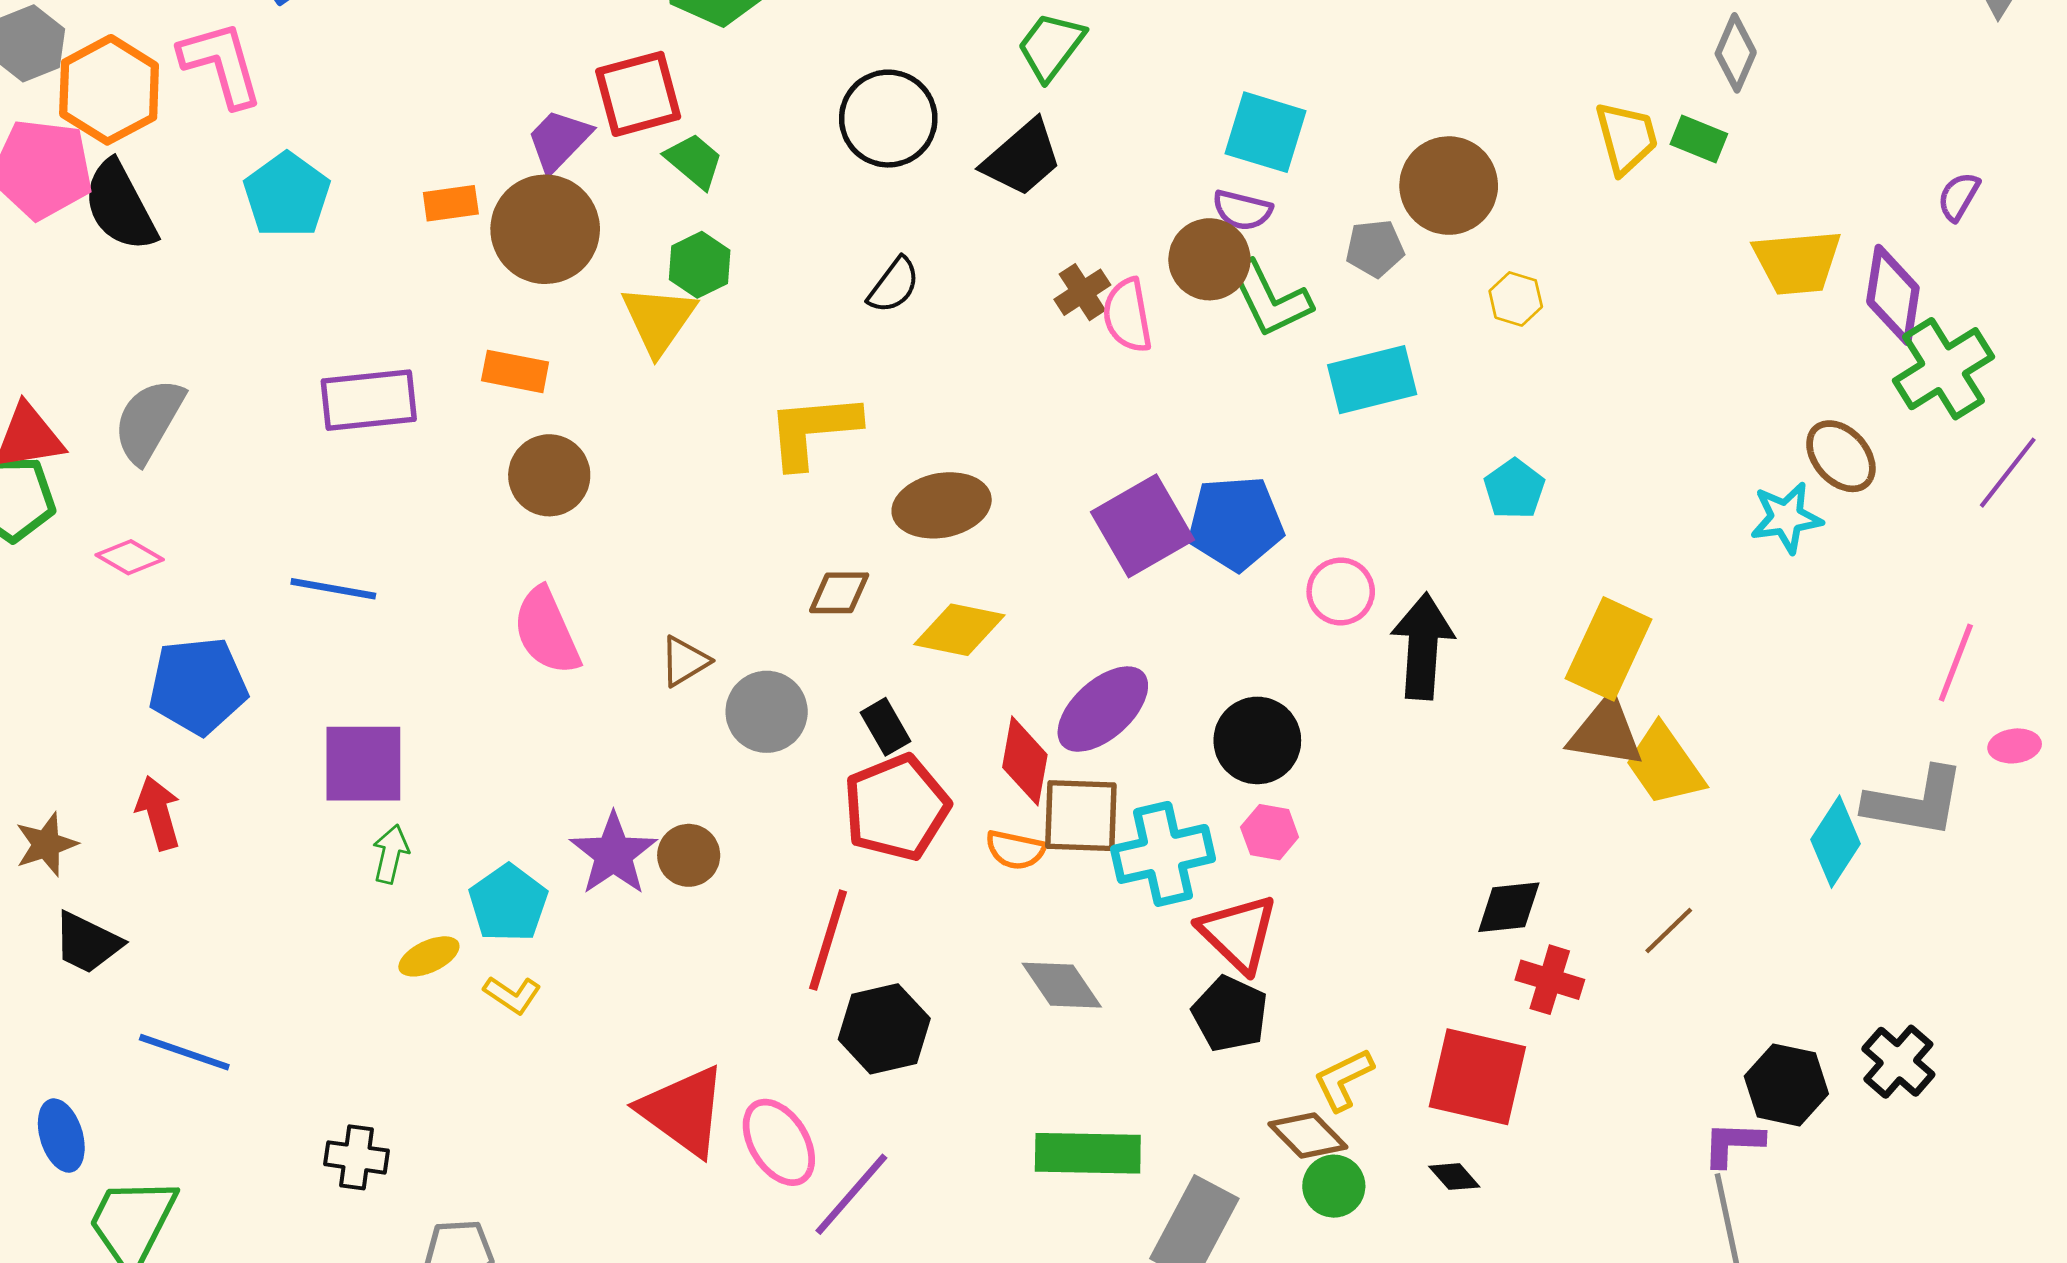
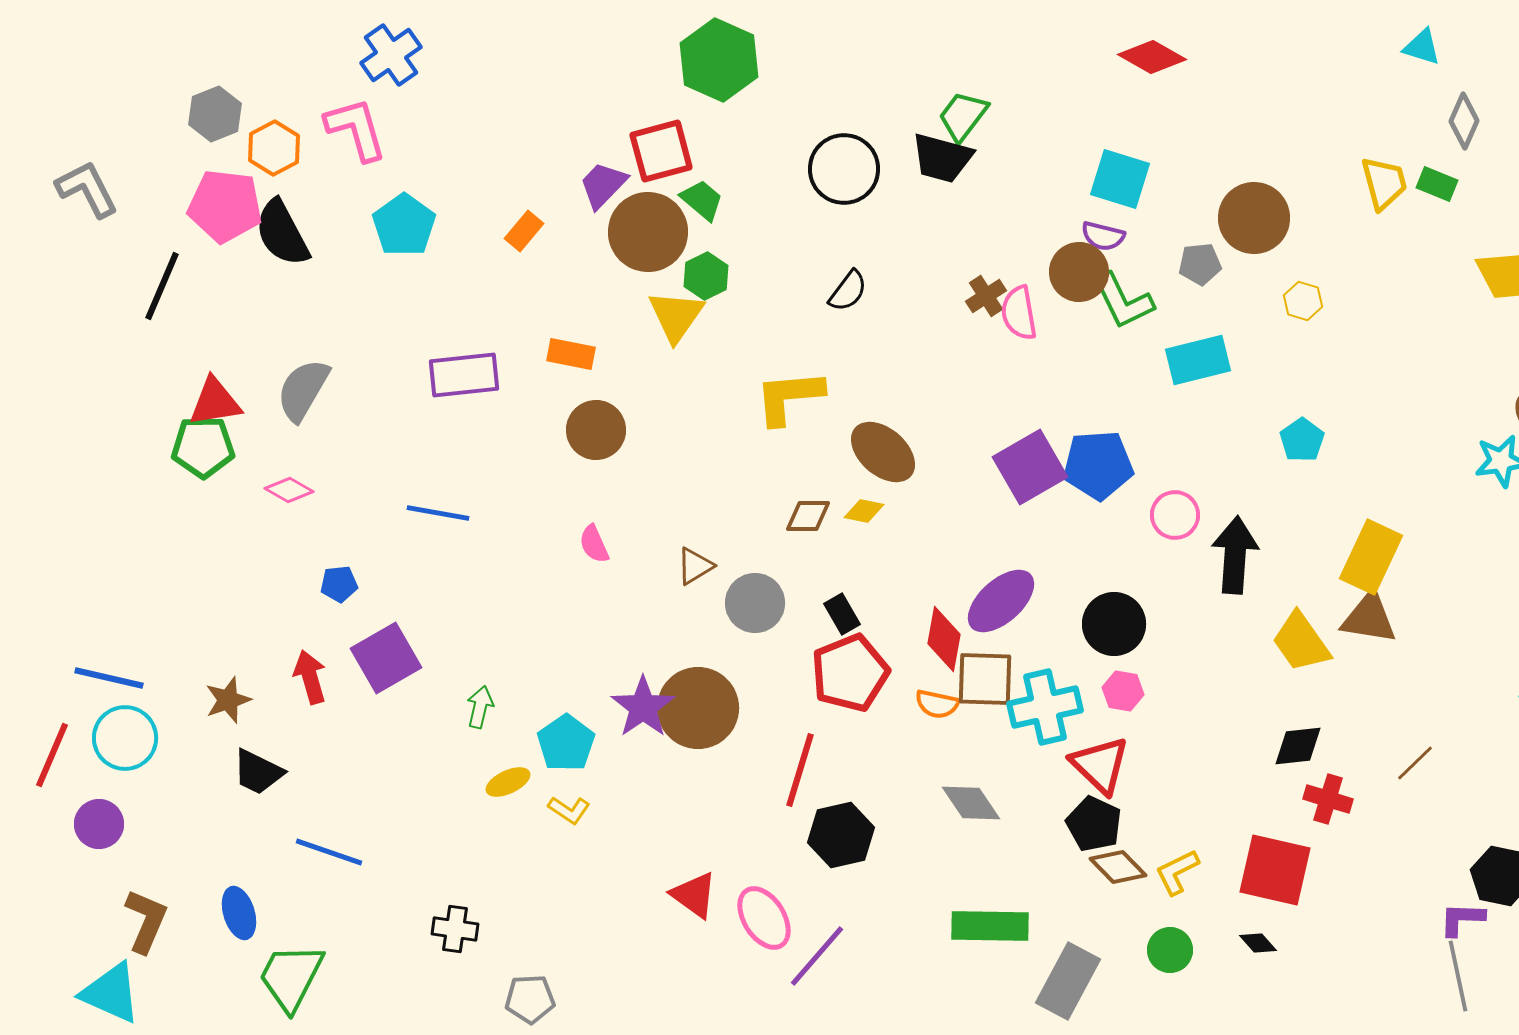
orange hexagon: (109, 90) -> (274, 148), size x0.7
black trapezoid: (1022, 158) -> (942, 158), moved, turned 56
orange rectangle: (451, 203) -> (524, 231), turned -42
brown circle: (545, 229) -> (648, 232), moved
brown ellipse: (942, 505) -> (883, 452), turned 52
yellow diamond: (959, 630) -> (864, 511), moved, size x0.6
pink semicircle: (547, 631) -> (594, 544), size x0.6
blue pentagon: (198, 686) -> (339, 584), size x0.5
purple square: (363, 764) -> (386, 658), moved, turned -30
yellow trapezoid: (1665, 765) -> (1301, 642), moved
brown circle: (689, 855) -> (698, 708), size x1.8
red triangle: (683, 1111) -> (694, 895), size x0.7
brown diamond: (1308, 1136) -> (1118, 867), moved

